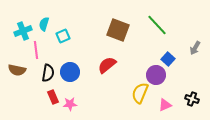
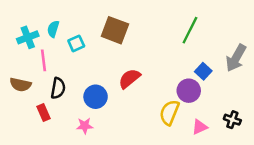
green line: (157, 25) -> (190, 30), turned 70
brown square: (118, 30) -> (115, 30), moved
gray arrow: (195, 48) -> (236, 58), size x1.6
blue circle: (70, 72) -> (96, 97), moved
red rectangle: (53, 97) -> (43, 112), moved

